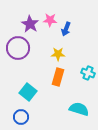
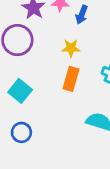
cyan square: (28, 92) -> (20, 91), moved

